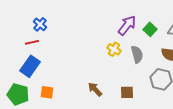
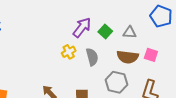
yellow cross: (114, 49) -> (69, 52), turned 32

